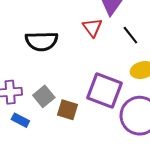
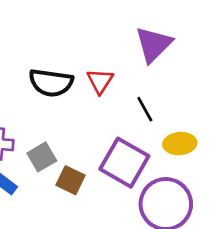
red triangle: (92, 27) -> (100, 81), moved
black line: (130, 35) -> (145, 109), moved

